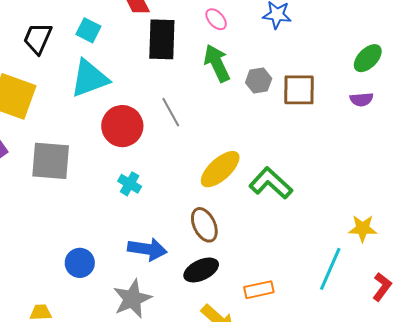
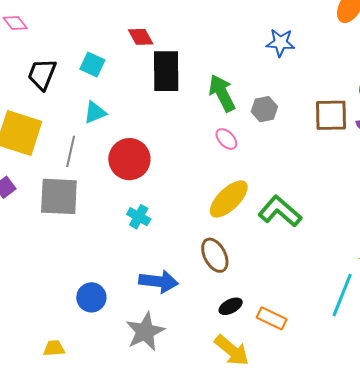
pink ellipse: (216, 19) -> (226, 139), moved
cyan triangle: (89, 78) -> (95, 112), size x0.6
brown square: (299, 90) -> (331, 115), moved
gray line: (171, 112) -> (71, 151), moved, turned 44
black ellipse: (201, 270) -> (231, 306), moved, size x0.7
orange rectangle: (259, 290) -> (272, 318), turned 40

